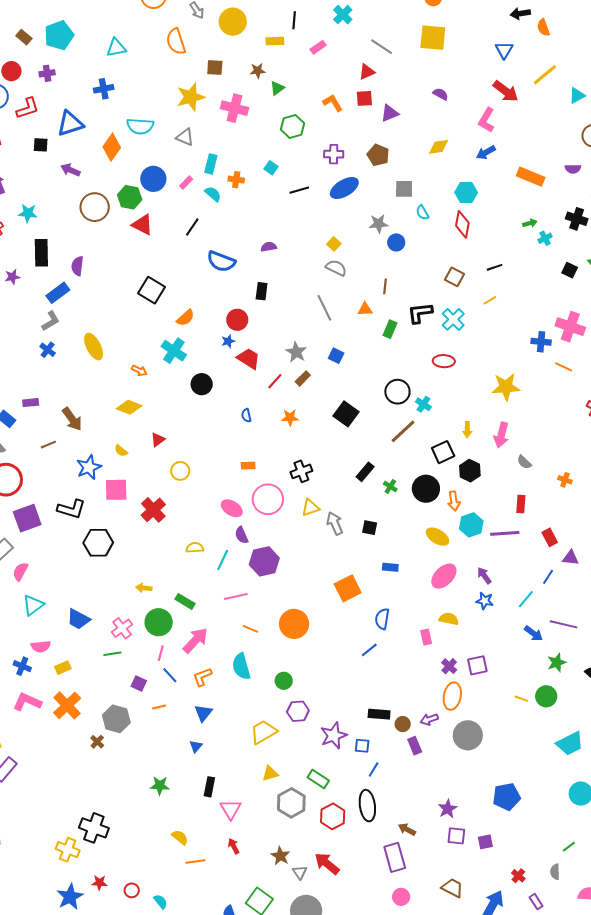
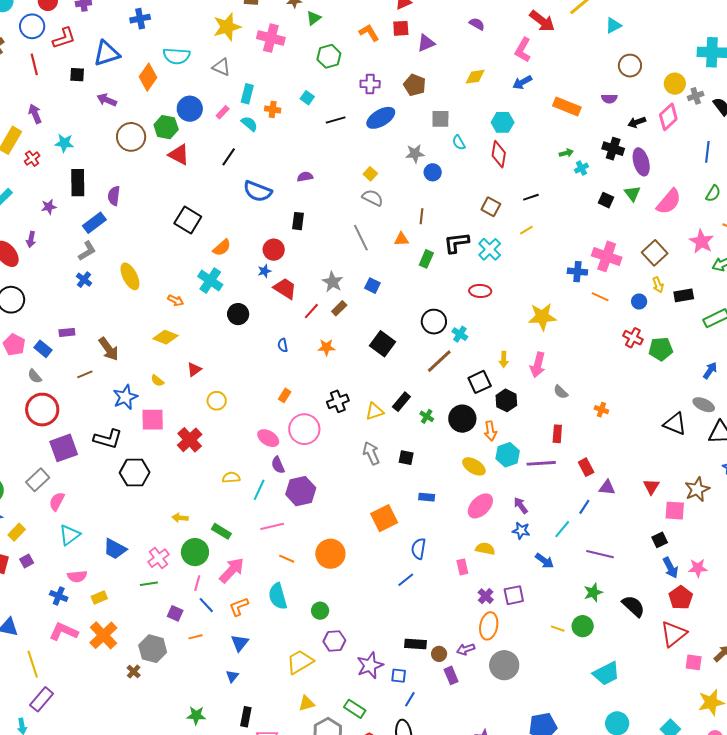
orange rectangle: (248, 466) -> (285, 395), turned -56
yellow triangle: (310, 508) -> (375, 411), moved
blue arrow: (534, 633) -> (544, 561), moved

